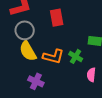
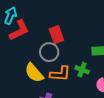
gray circle: (25, 30) -> (49, 52), moved

